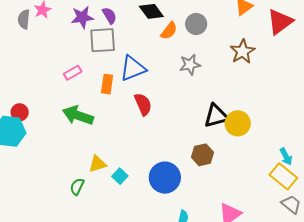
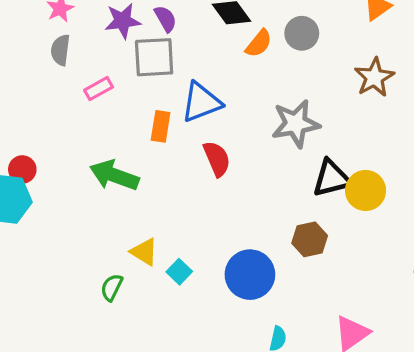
gray semicircle: (24, 19) -> (60, 50), moved
gray star: (190, 65) -> (296, 124), moved, size x1.4
pink rectangle: (73, 73) -> (99, 89), moved
yellow triangle: (98, 164) -> (144, 252), turned 48

